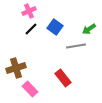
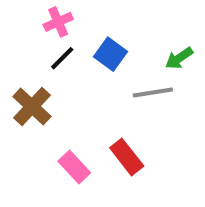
brown cross: (16, 68) -> (32, 107), moved, turned -30
pink rectangle: (30, 89) -> (74, 167), moved

